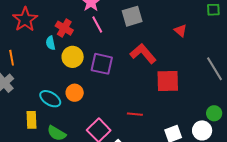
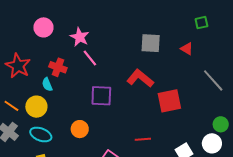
gray square: (132, 16) -> (151, 43), moved, turned 30
red triangle: (180, 30) -> (187, 49), moved
yellow circle: (73, 57) -> (36, 107), moved
orange line: (12, 58) -> (11, 106), turned -35
cyan ellipse: (50, 99) -> (41, 135), moved

